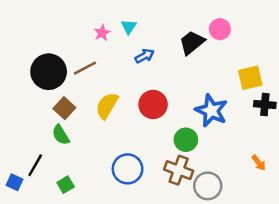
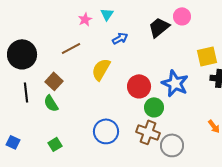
black circle: (49, 72) -> (22, 54), moved
red circle: (153, 104) -> (139, 86), moved
yellow semicircle: (107, 106) -> (101, 69), moved
black line: (35, 165) -> (26, 92), moved, turned -36

